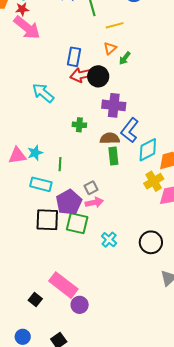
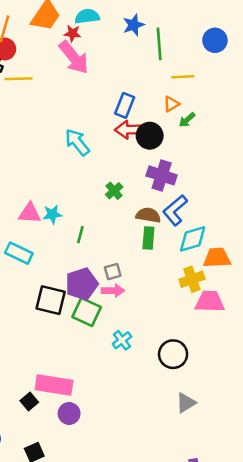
green cross: (79, 125) -> (114, 191), turned 32
cyan rectangle: (41, 184) -> (19, 253), moved
pink rectangle: (63, 285) -> (54, 385), turned -40
black square: (35, 299) -> (29, 401), moved

